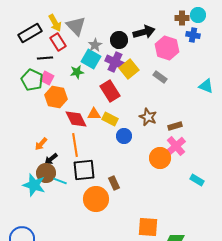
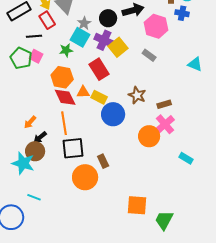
orange hexagon: (56, 97) -> (62, 77), moved
blue circle: (124, 136) -> (113, 114), size x1.5
cyan line: (60, 181) -> (34, 197), moved

